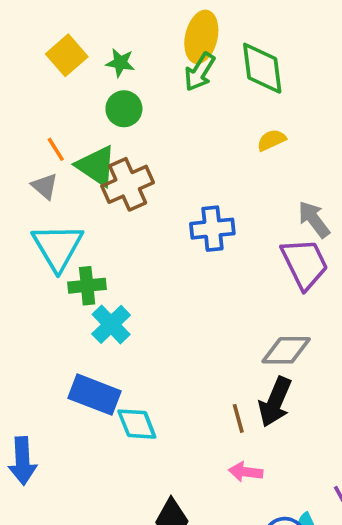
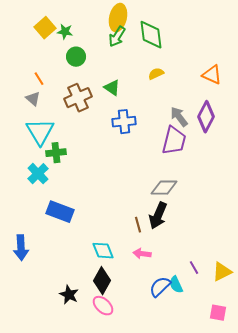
green star: (120, 63) -> (65, 32), moved
green triangle: (96, 166) -> (112, 88), moved, size x0.7
purple trapezoid: (305, 264) -> (174, 141), turned 40
cyan cross: (111, 324) -> (38, 174), moved
cyan diamond: (137, 424) -> (103, 251), moved

